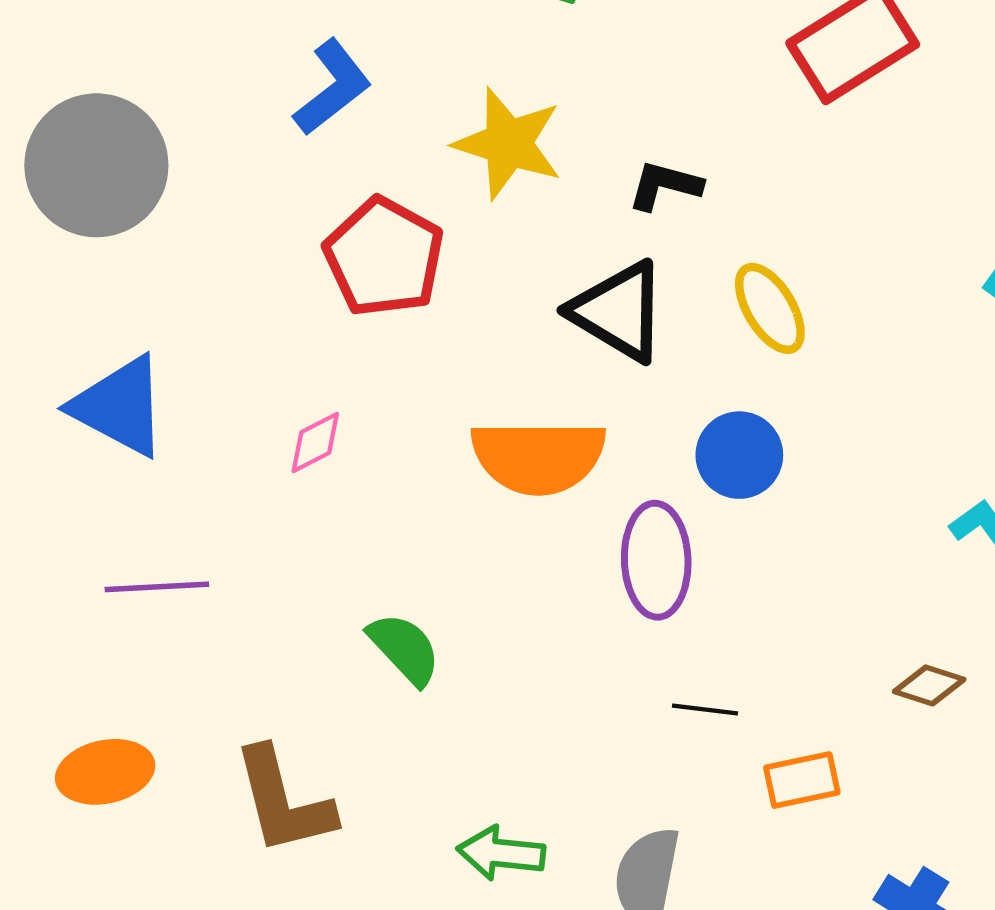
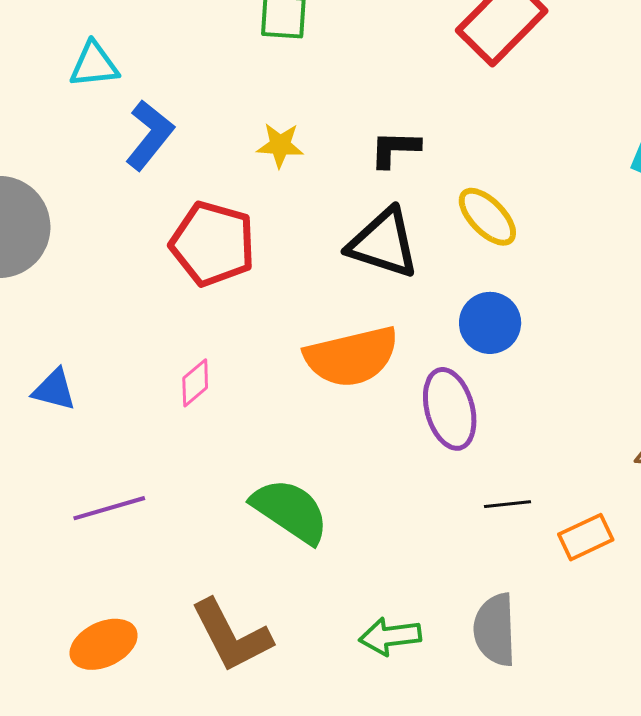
yellow star: (508, 143) -> (280, 145), size x0.6
blue triangle: (119, 406) -> (54, 390), size x0.6
green semicircle: (404, 649) -> (290, 511), size x1.4

